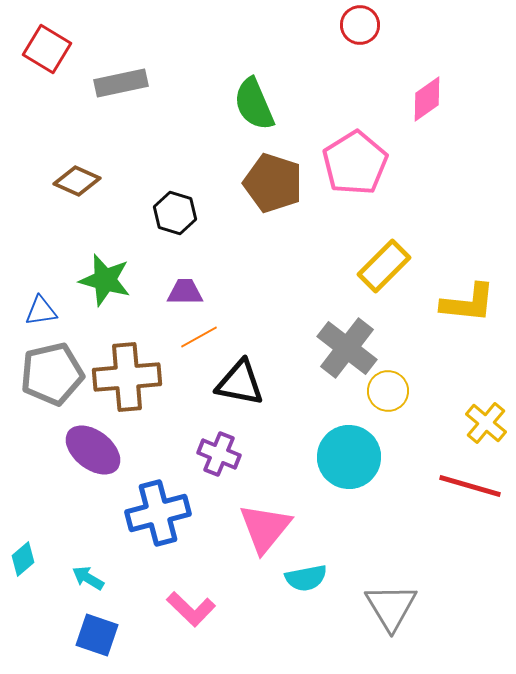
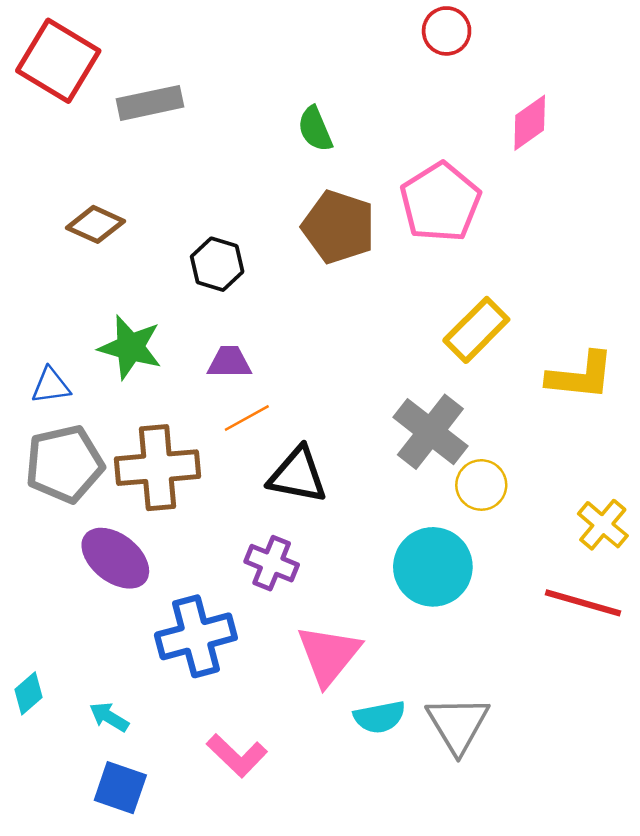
red square: (47, 49) -> (58, 61), size x1.4
green semicircle: (254, 104) -> (315, 129), size x0.7
gray triangle: (391, 607) -> (458, 724), moved

